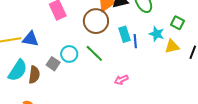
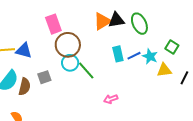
brown circle: (96, 21) -> (68, 45), moved
blue line: (135, 41) -> (134, 56), moved, turned 64
cyan circle: (69, 54) -> (70, 63), moved
gray square: (53, 64) -> (44, 77), turned 32

